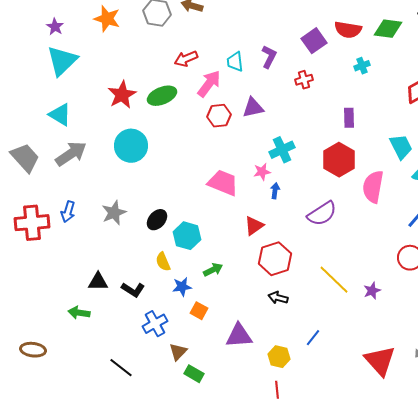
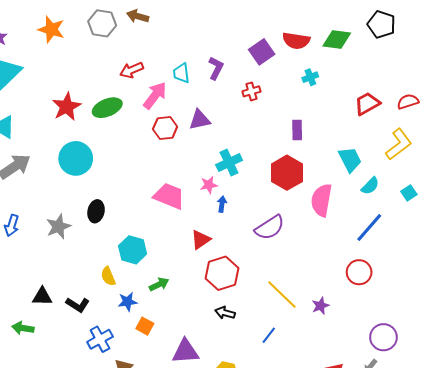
black ellipse: (157, 220) -> (96, 211), moved, turned -30
blue line: (313, 338) -> (269, 335), moved

